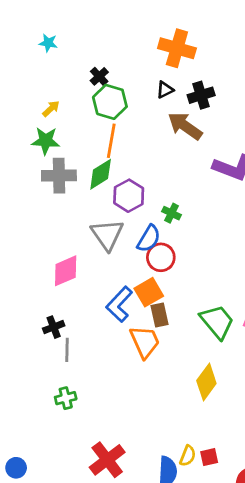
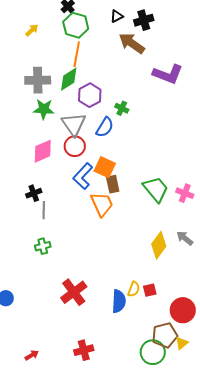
green star: (46, 141) -> (44, 109), moved
red circle: (161, 257) -> (75, 146), moved
orange square: (149, 292) -> (105, 167), turned -35
yellow diamond: (206, 382) -> (159, 245), moved

